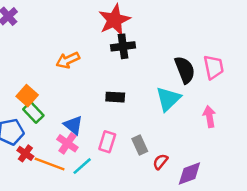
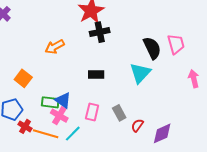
green rectangle: (33, 112) -> (50, 102), moved, turned -36
pink arrow: (209, 117) -> (194, 79), moved

